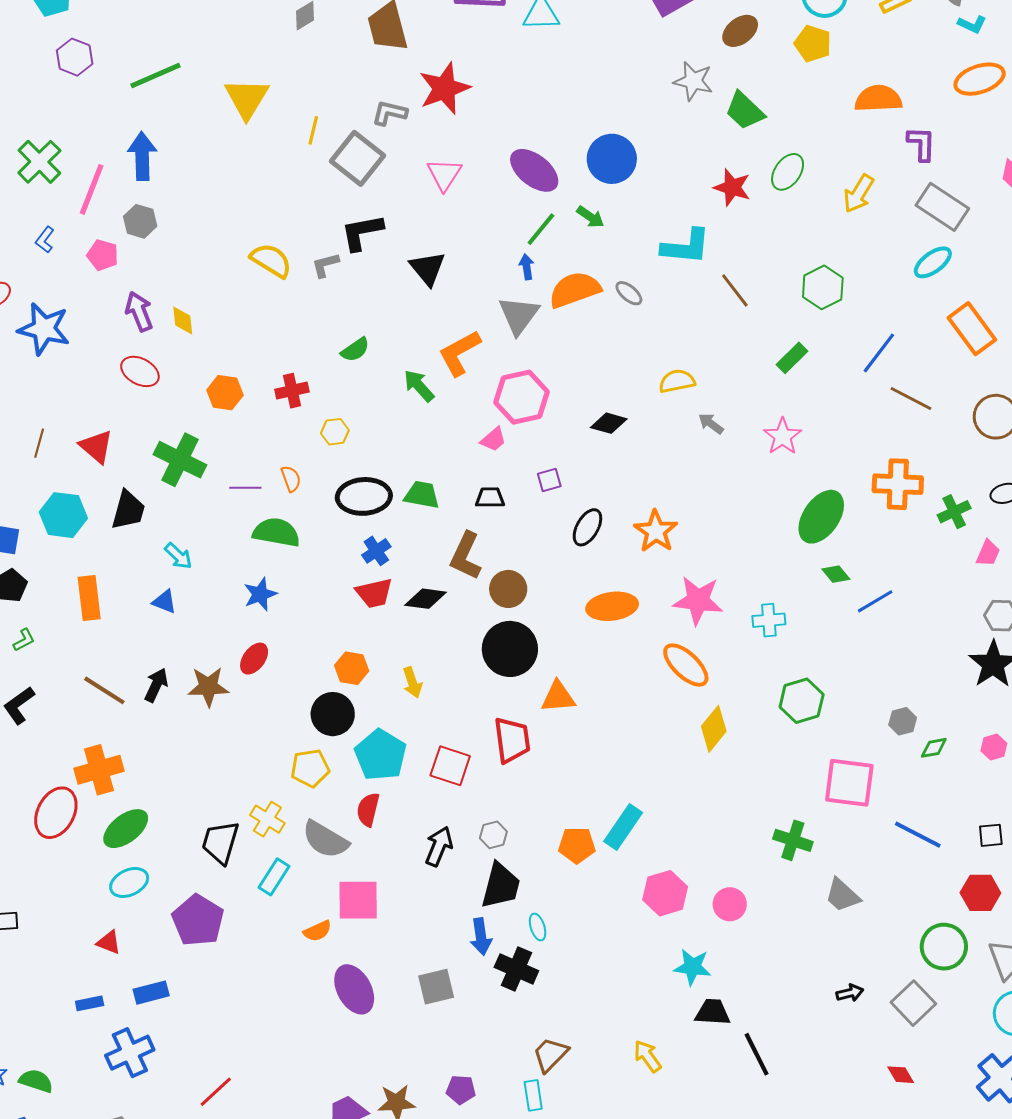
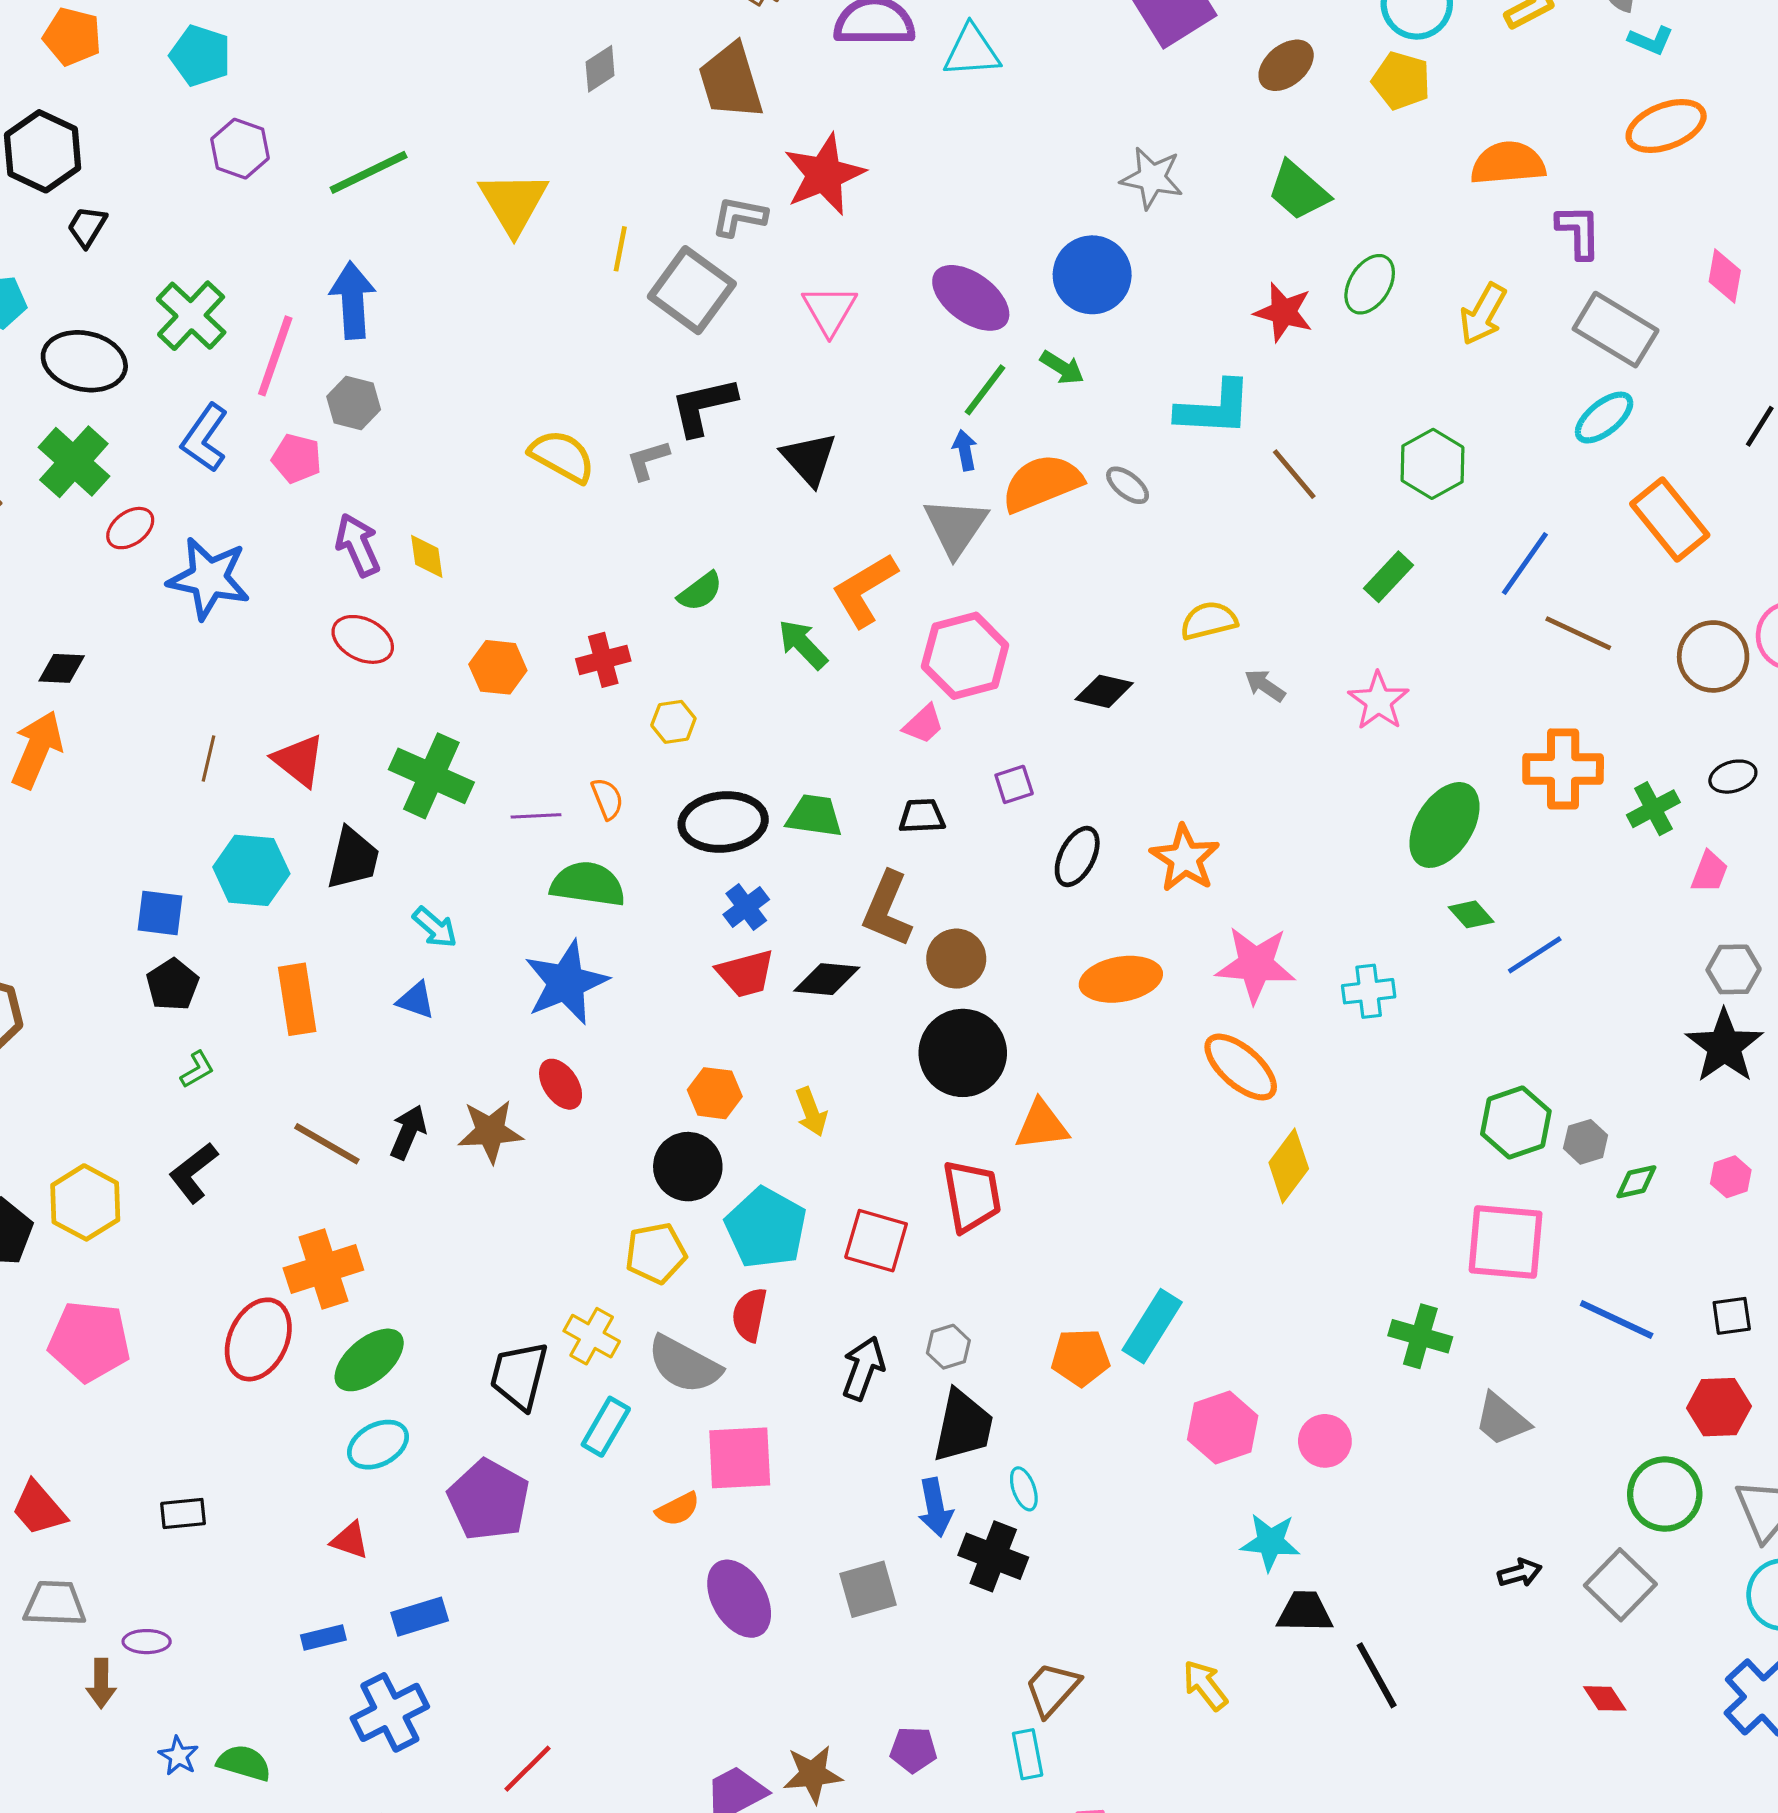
gray star: (693, 81) -> (1152, 178), moved
blue L-shape: (45, 240) -> (205, 438), size x1.6
blue star: (260, 594) -> (566, 983), size x1.6
red ellipse: (254, 659) -> (561, 1084), turned -68
green hexagon: (802, 701) -> (1516, 1122), moved

